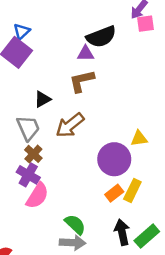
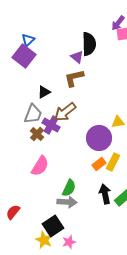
black semicircle: (101, 37) -> (89, 44), turned -70
purple triangle: (86, 54) -> (77, 57), turned 40
gray trapezoid: (28, 128) -> (33, 114), turned 45
purple cross: (28, 175) -> (51, 125), moved
green semicircle: (75, 224) -> (69, 188), turned 72

